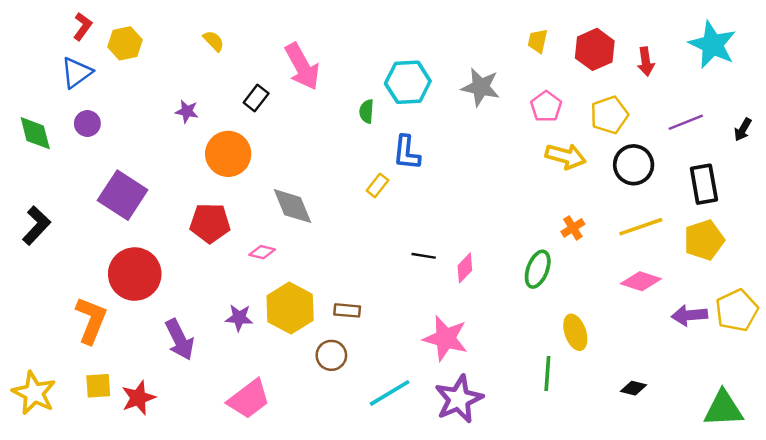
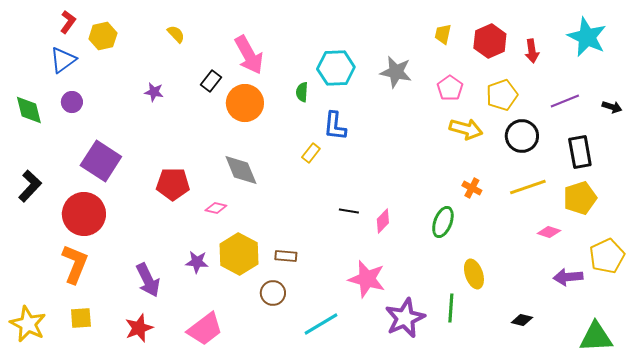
black arrow: (743, 130) -> (612, 107), turned -102
orange circle: (228, 154) -> (245, 103), moved
orange cross: (573, 228) -> (472, 188), turned -30
red circle: (135, 274) -> (84, 214), moved
pink diamond: (641, 281) -> (549, 232), moved, size x0.7
purple arrow: (689, 315) -> (568, 277), moved
red star: (138, 398) -> (139, 328), moved
purple star: (459, 399) -> (405, 318), moved

